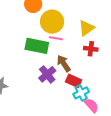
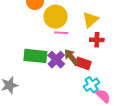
green rectangle: (37, 46) -> (35, 56), moved
purple cross: (47, 74) -> (56, 60), moved
red rectangle: (74, 81) -> (83, 63), moved

